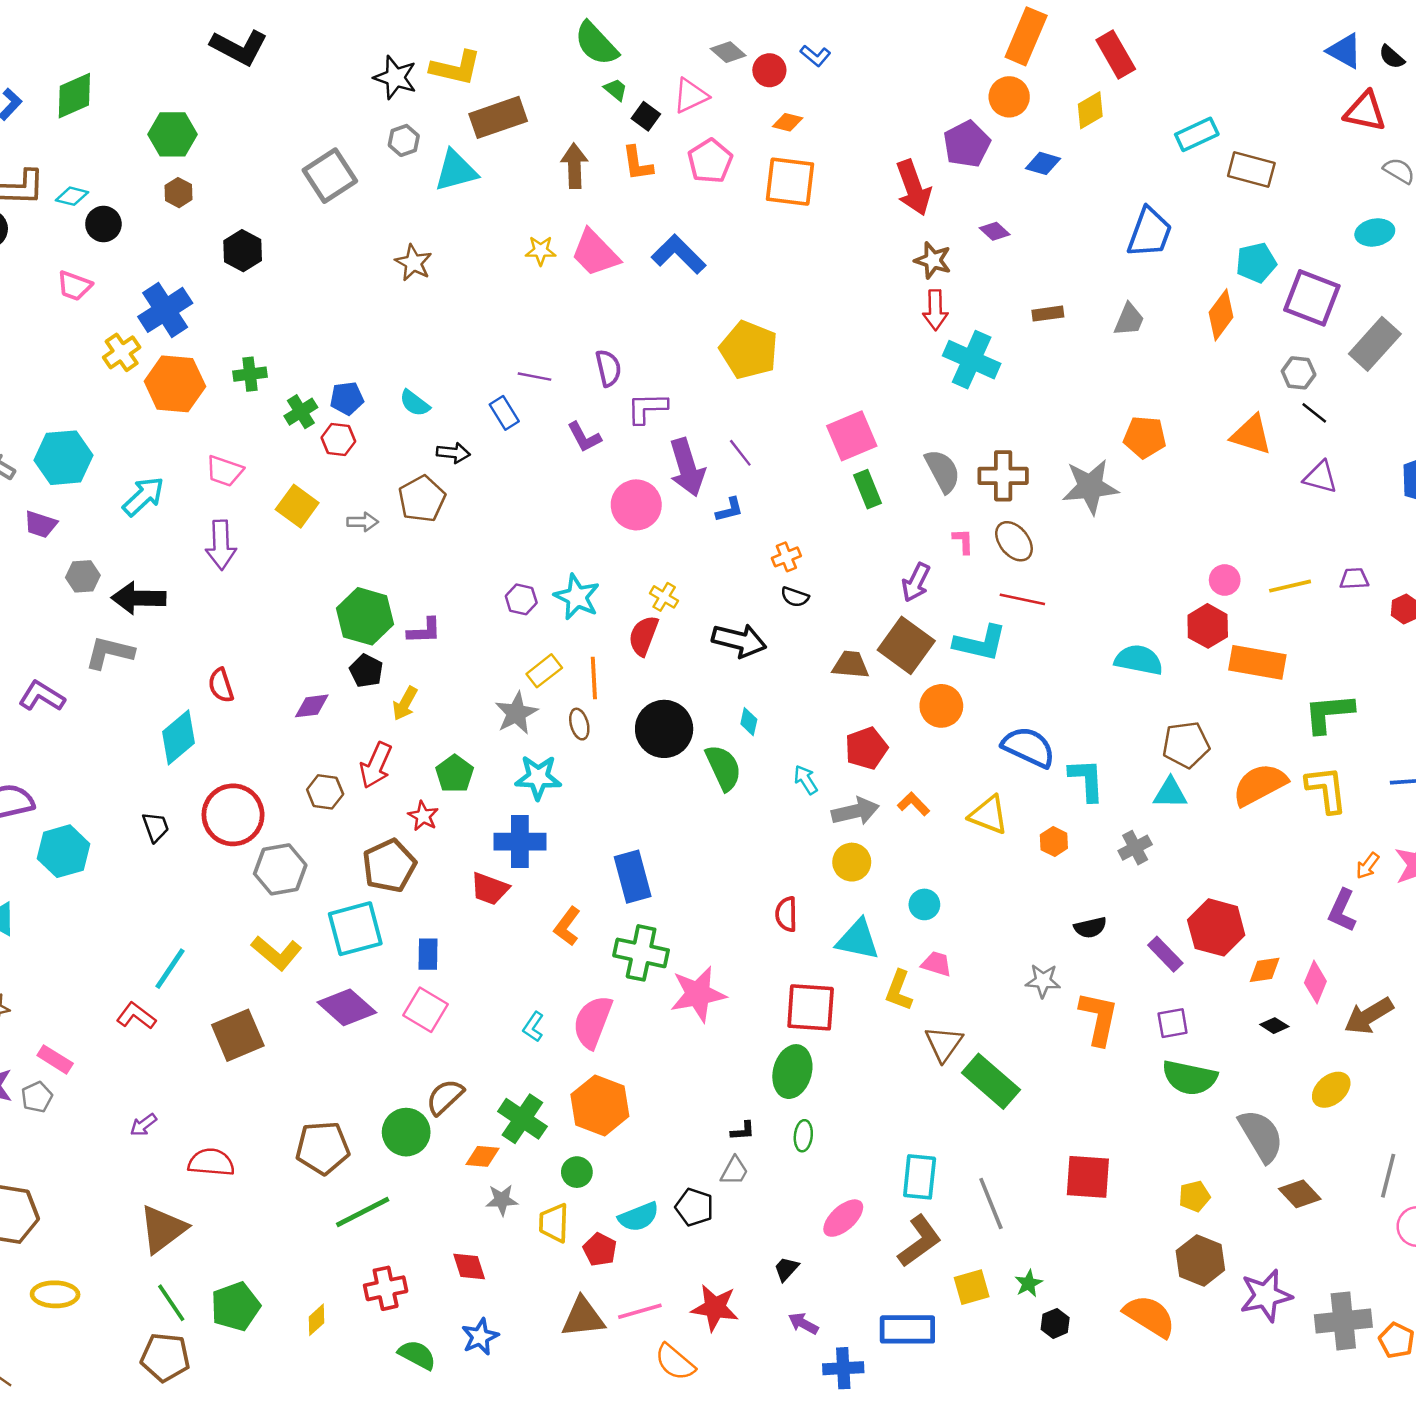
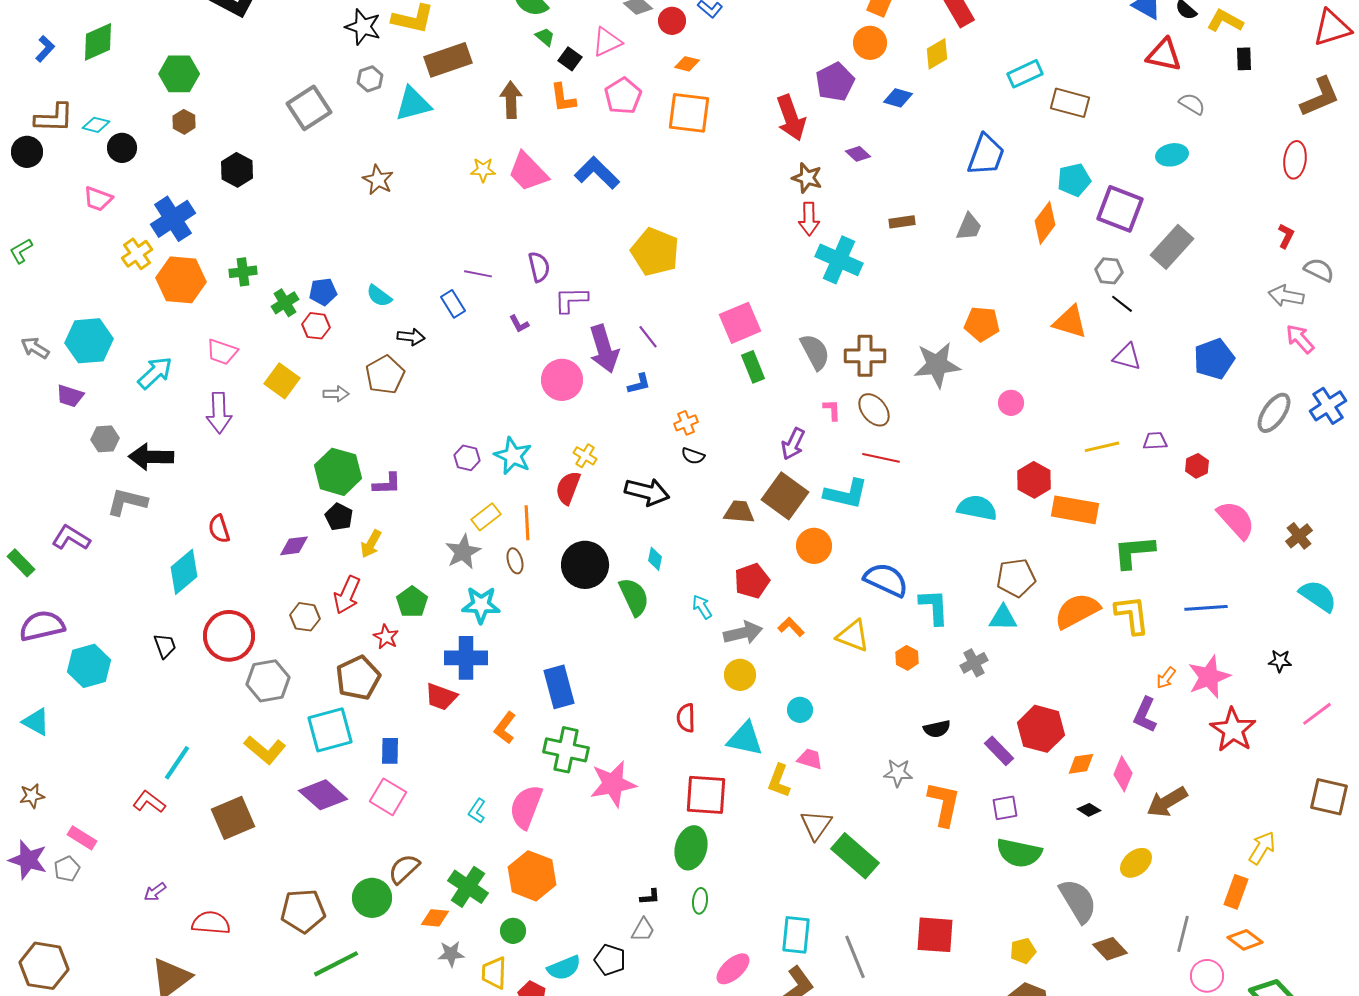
purple L-shape: (584, 437) -> (519, 324), size x0.7
pink circle: (1225, 580) -> (1011, 403), moved

